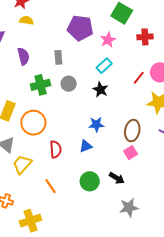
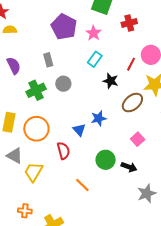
purple pentagon: (80, 28) -> (64, 27), turned 30
black star: (100, 90) -> (111, 81), moved
brown ellipse: (132, 131) -> (132, 103), moved, turned 50
blue triangle: (86, 146) -> (79, 130), moved, turned -40
green circle: (90, 181) -> (106, 160), moved
orange line: (51, 186) -> (82, 185), moved

